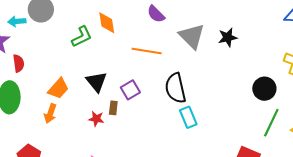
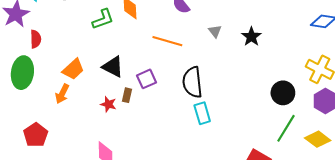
gray triangle: (192, 36) -> (215, 31), size x0.5
black star: (228, 37) -> (251, 37), turned -30
black triangle: (96, 82) -> (113, 67), turned -30

